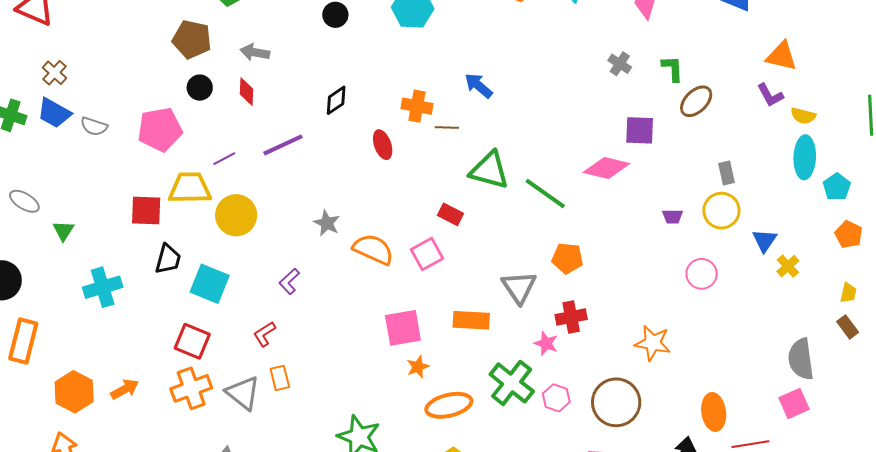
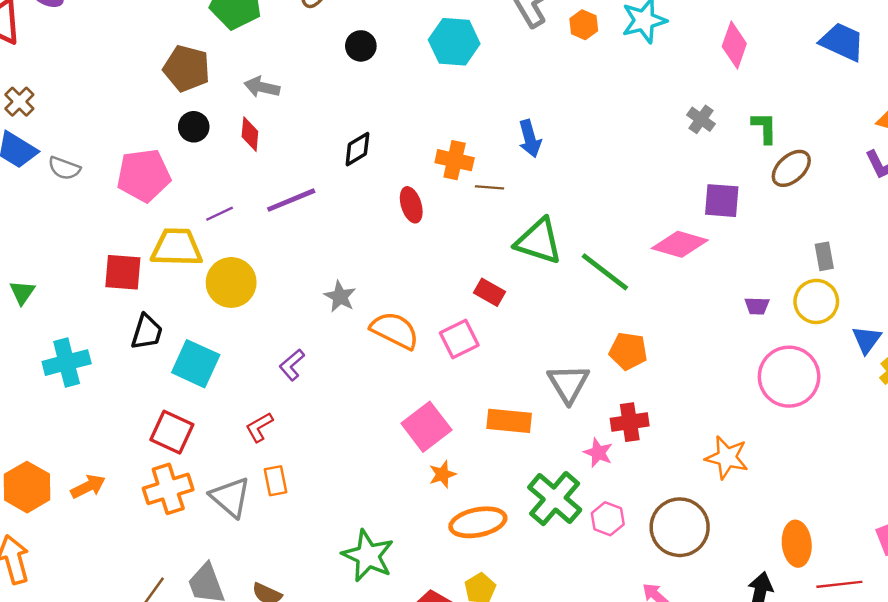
blue arrow: (479, 86) -> (530, 139), turned -148
pink circle: (702, 274) -> (789, 377), size x1.6
pink square: (403, 328) -> (426, 427), turned -30

